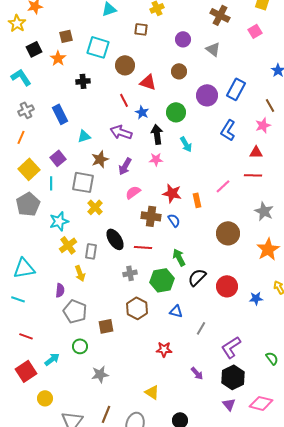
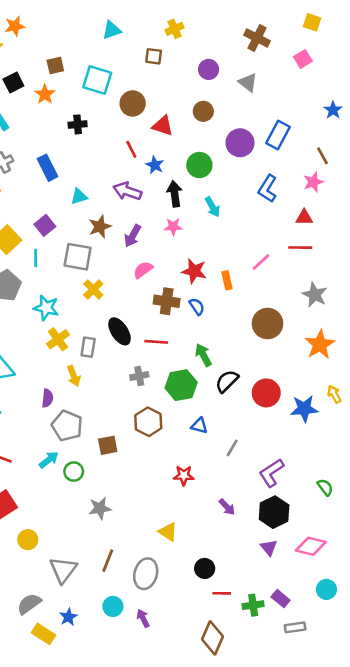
cyan star: (59, 221) -> (46, 308), turned 30
blue star: (256, 298) -> (304, 409), size x1.5
cyan arrow: (52, 359) -> (49, 460), moved

